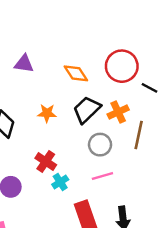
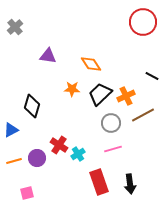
red circle: (122, 66) -> (143, 22), moved
orange star: (47, 113) -> (72, 89), moved
brown line: (139, 135) -> (143, 115), turned 50
red cross: (46, 162) -> (59, 145), moved

